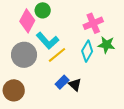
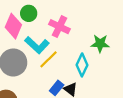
pink cross: (93, 23) -> (59, 27), moved, turned -36
cyan diamond: (87, 51) -> (82, 65), moved

